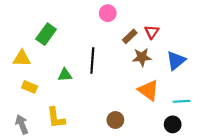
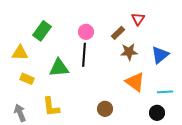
pink circle: (108, 13) -> (86, 32), moved
red triangle: (152, 32) -> (138, 19), moved
green triangle: (65, 75) -> (59, 68), size x1.5

